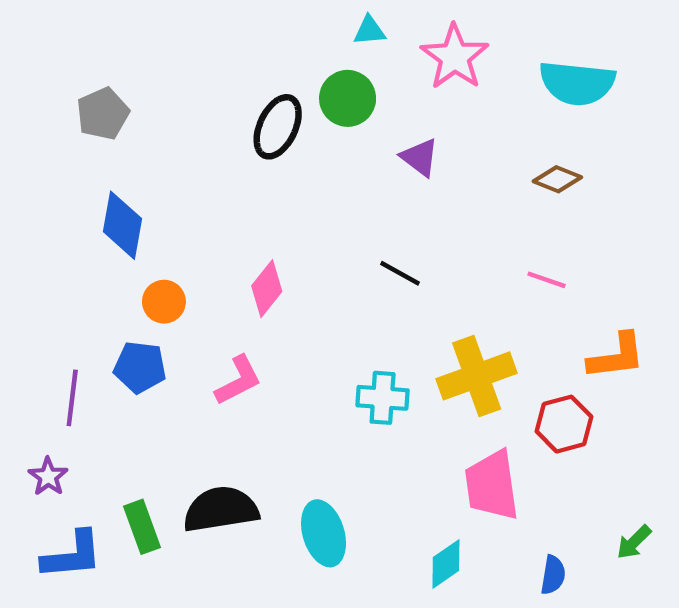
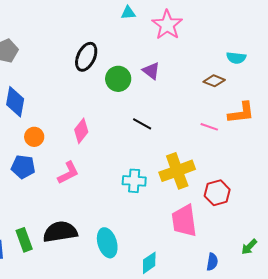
cyan semicircle: (577, 83) -> (236, 58), moved, size x0.6
green circle: (348, 98) -> (118, 79), moved
orange L-shape: (616, 356) -> (241, 113), moved
cyan diamond: (446, 564) -> (149, 263), moved

